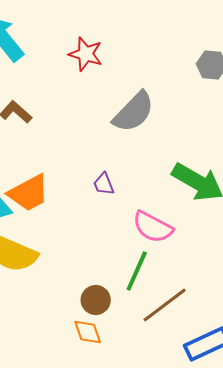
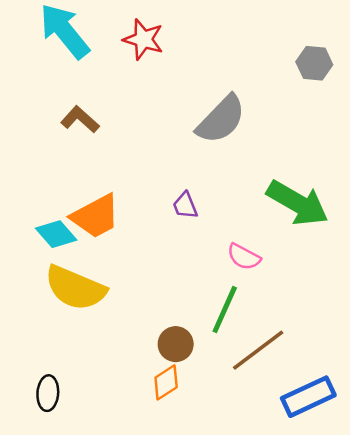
red star: (86, 54) -> (143, 39), moved
pink semicircle: (153, 227) -> (244, 257), size x0.7
orange diamond: (88, 332) -> (166, 382), turned 76

